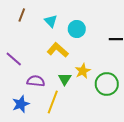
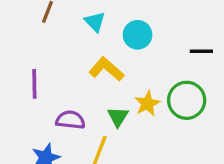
purple line: (14, 59) -> (34, 84), turned 48
green circle: (107, 84) -> (187, 100), moved

